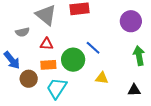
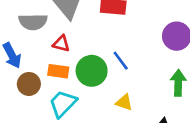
gray semicircle: (22, 32) -> (33, 22), size x1.5

